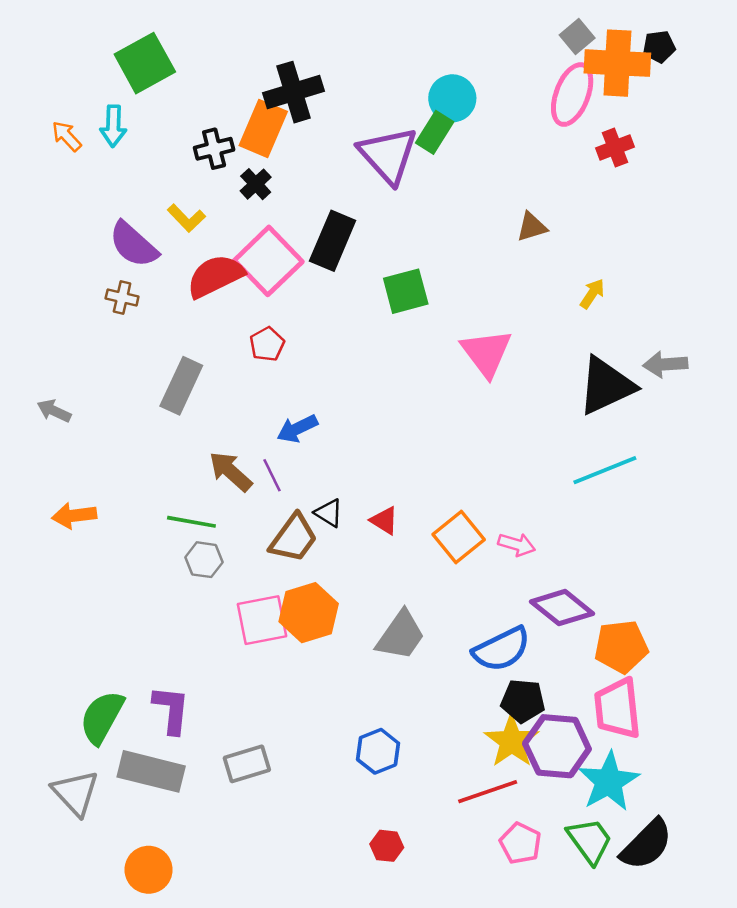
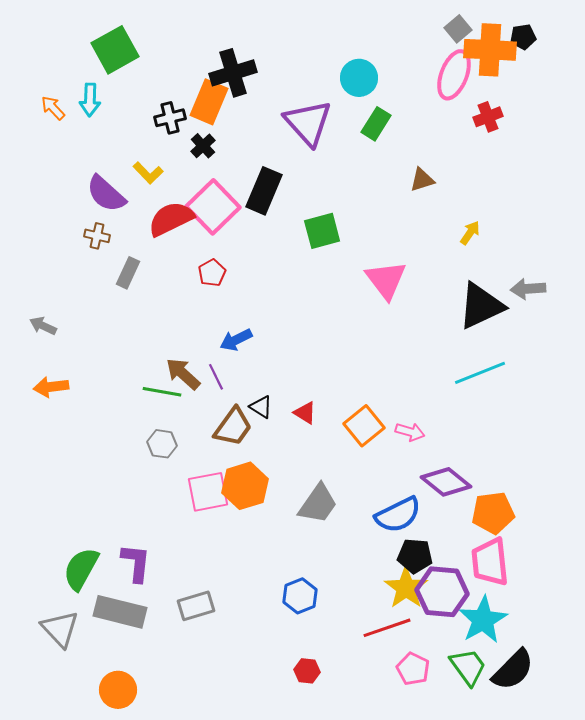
green rectangle: (435, 132) -> (376, 124), moved
gray rectangle: (181, 386) -> (128, 273), moved, size x0.7
orange arrow: (74, 516) -> (51, 387), moved
green line: (191, 522) -> (162, 392), moved

